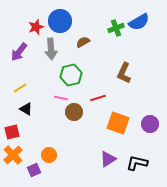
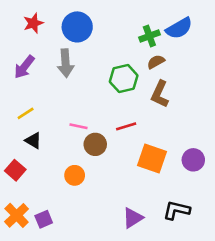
red star: (36, 27) -> (33, 23), moved
brown semicircle: (83, 42) -> (156, 62), moved
green hexagon: (71, 75) -> (124, 79), moved
red square: (12, 132) -> (15, 170), turned -35
orange cross: (13, 155) -> (17, 215), moved
orange circle: (49, 155) -> (75, 175), moved
purple triangle: (108, 159) -> (133, 218), moved

